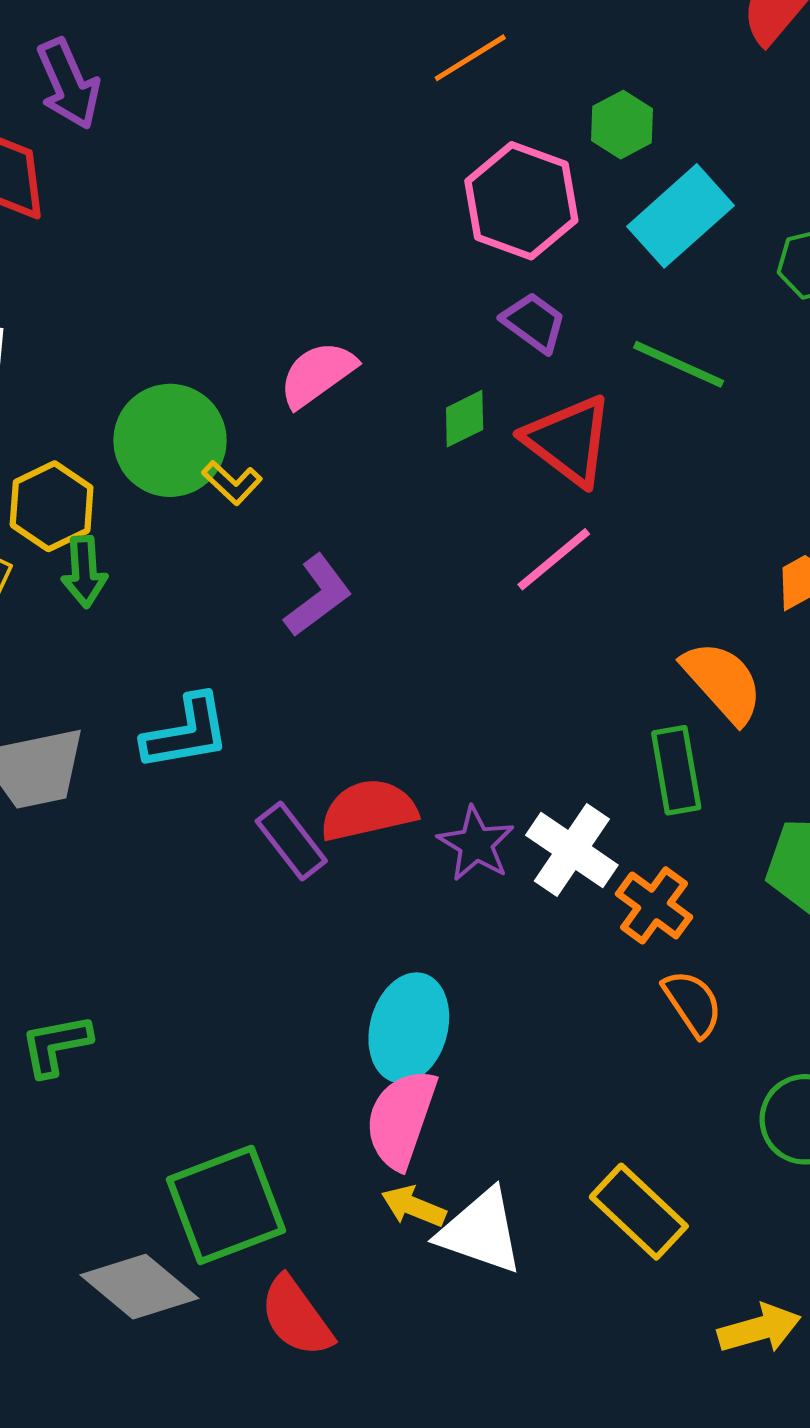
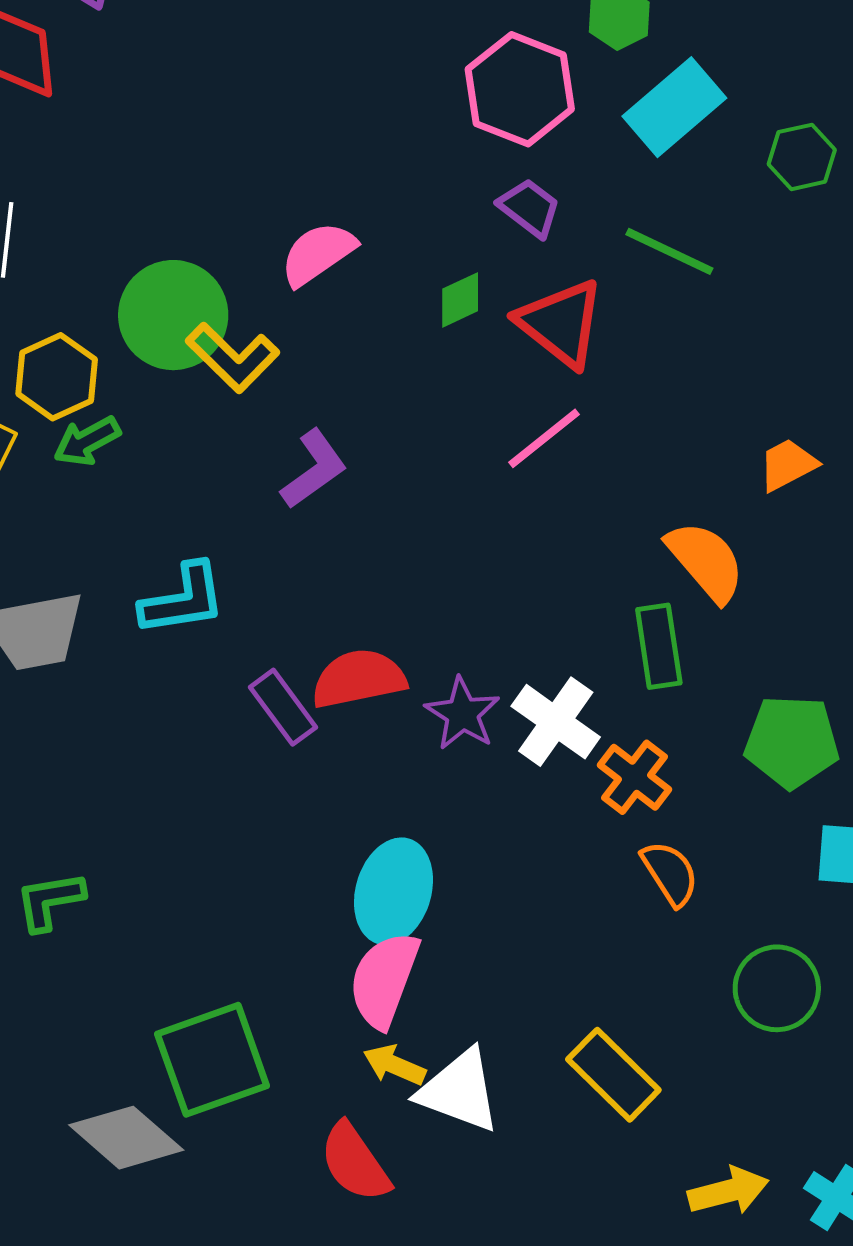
yellow L-shape: (232, 483) -> (233, 357), size x1.6
green arrow: (84, 572) -> (87, 441), turned 64
red semicircle: (296, 1317) -> (355, 1162), moved

